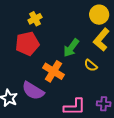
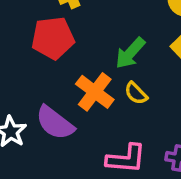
yellow semicircle: (91, 65) -> (136, 93), moved

